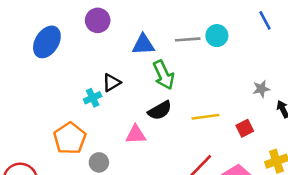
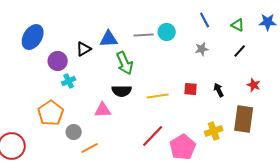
purple circle: (98, 20) -> (58, 61), moved
black triangle: (112, 83) -> (84, 49), moved
gray star: (261, 89) -> (202, 49), moved
black semicircle: (160, 110) -> (122, 91), turned 30
red square: (245, 128) -> (191, 89), moved, turned 32

